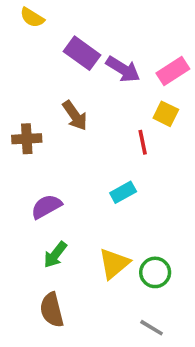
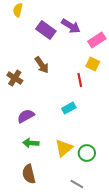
yellow semicircle: (32, 18) -> (18, 10), turned 72
purple arrow: (123, 69) -> (71, 26), moved
brown cross: (27, 139) -> (15, 78), turned 35
green arrow: (55, 255) -> (31, 143), turned 56
gray line: (152, 328) -> (77, 184), moved

